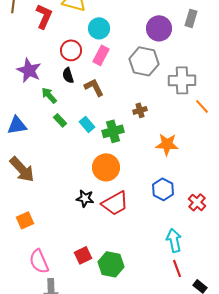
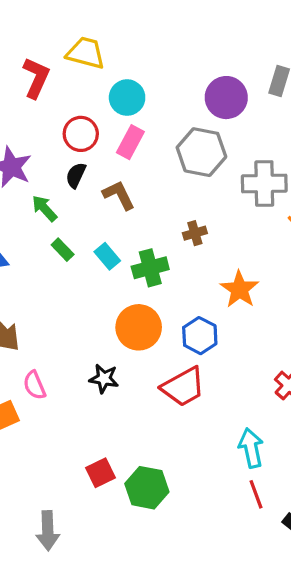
black semicircle: (68, 75) -> (76, 175), turned 42
orange star: (167, 144) -> (239, 289), turned 30
blue hexagon: (163, 189) -> (200, 336), moved
red trapezoid: (115, 203) -> (183, 387), moved
pink semicircle: (39, 261) -> (34, 385), moved, size x0.7

